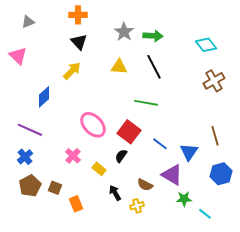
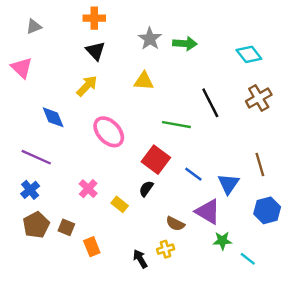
black line: (154, 67) -> (210, 103), moved
blue diamond: (44, 97) -> (53, 117), turned -70
pink ellipse: (93, 125) -> (109, 132), moved
black arrow: (115, 193) -> (140, 259), moved

